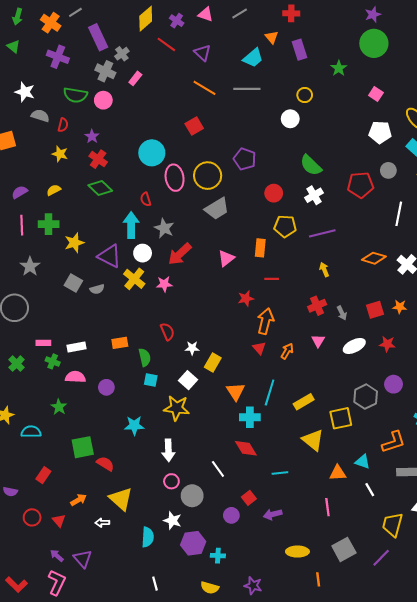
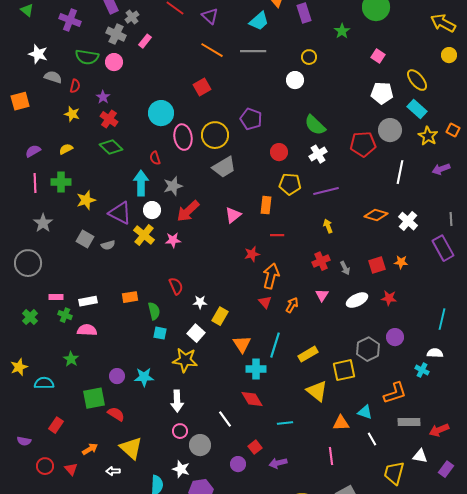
gray circle: (388, 170) -> (390, 130), size x1.5
gray star: (164, 228) -> (173, 186), turned 30
purple circle: (106, 387) -> (117, 376), moved

